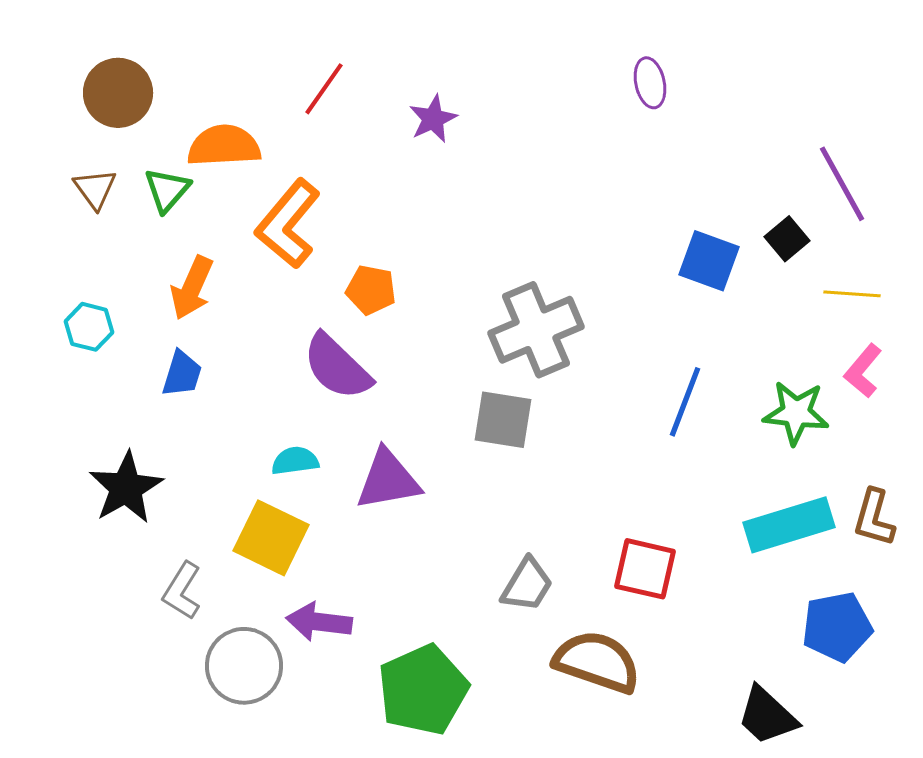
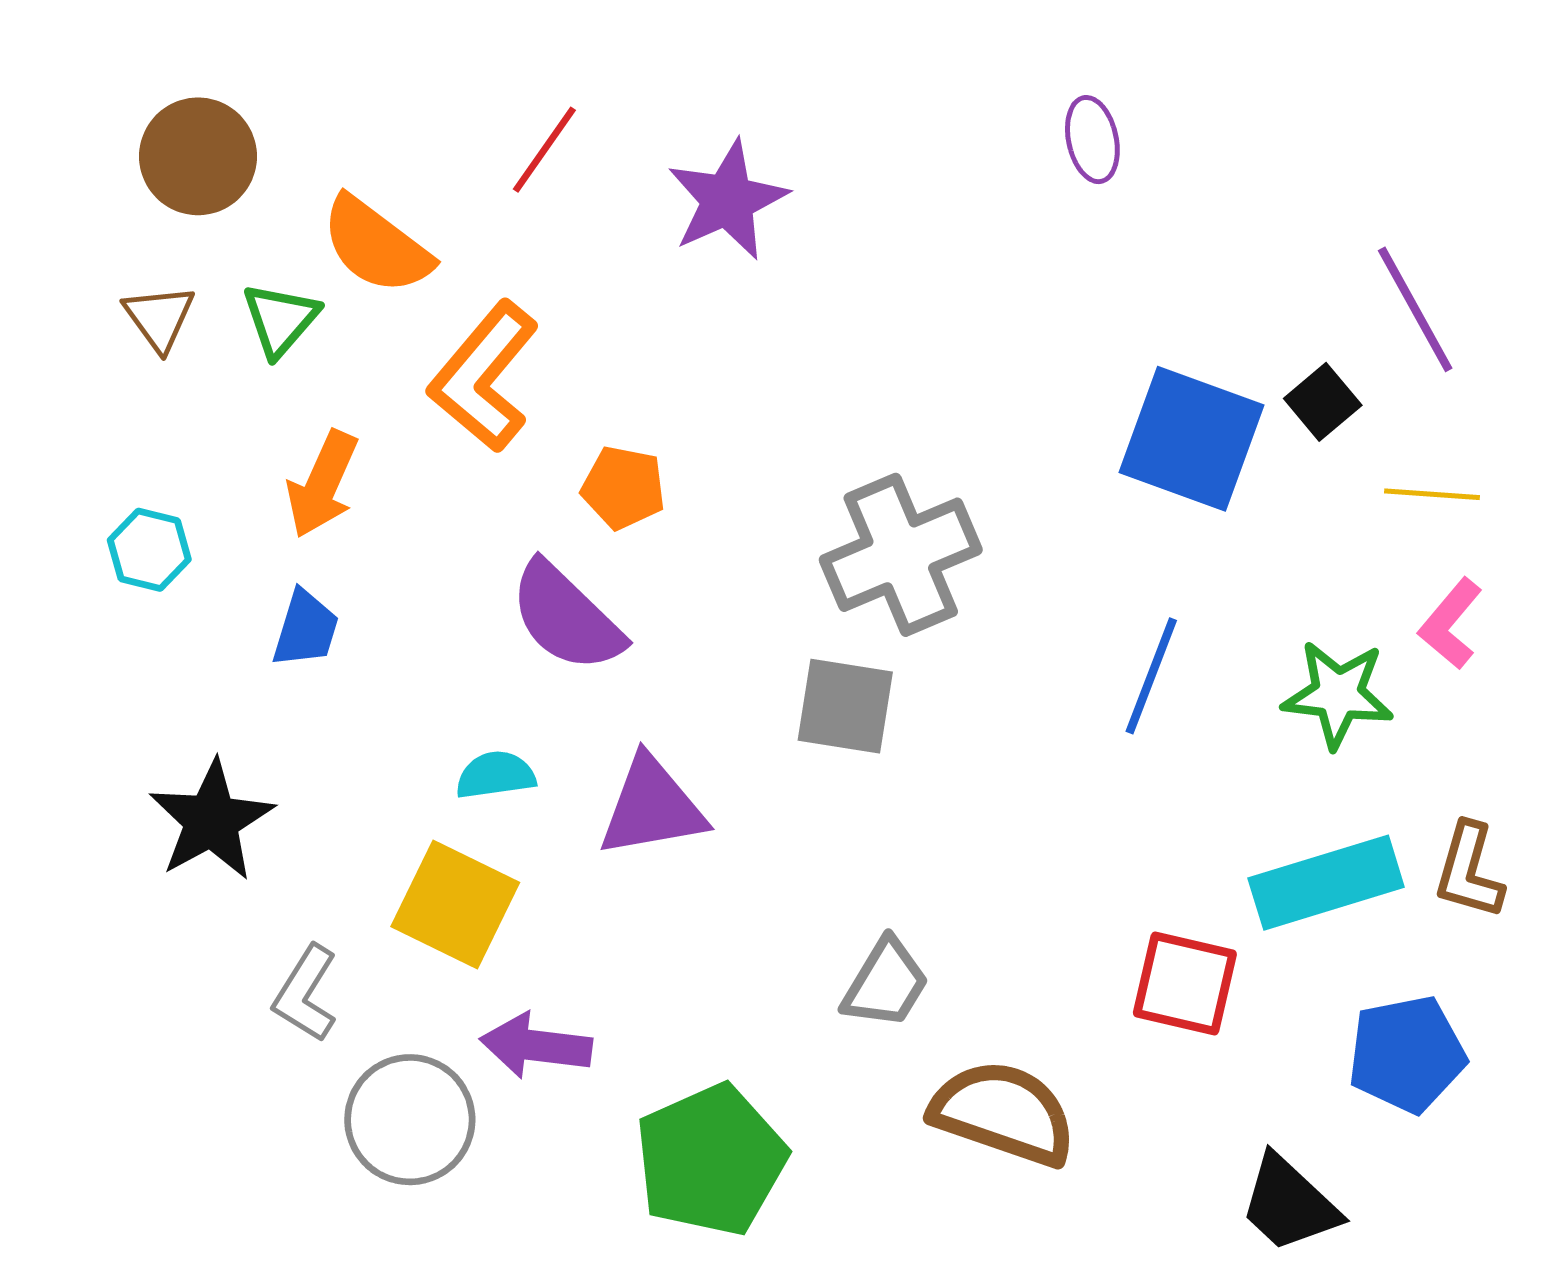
purple star: (433, 119) -> (728, 200), size x1.5
orange semicircle: (224, 146) -> (376, 245), turned -140
blue square: (709, 261) -> (1192, 439), size x1.4
red square: (645, 569) -> (1185, 984), moved

